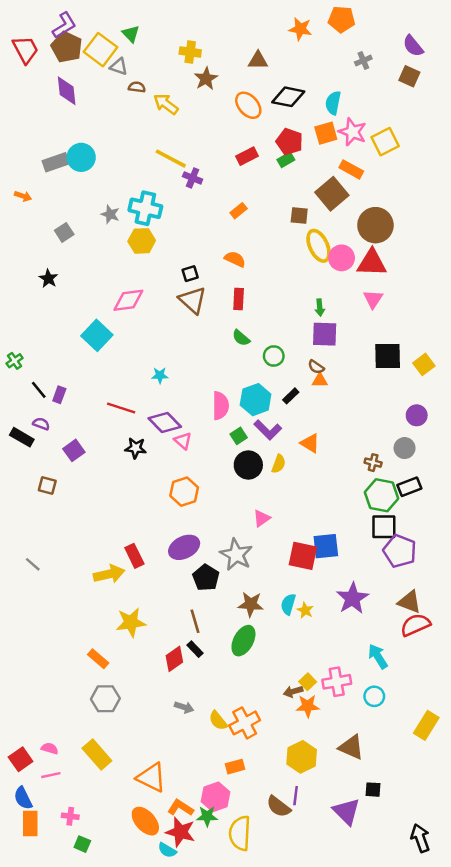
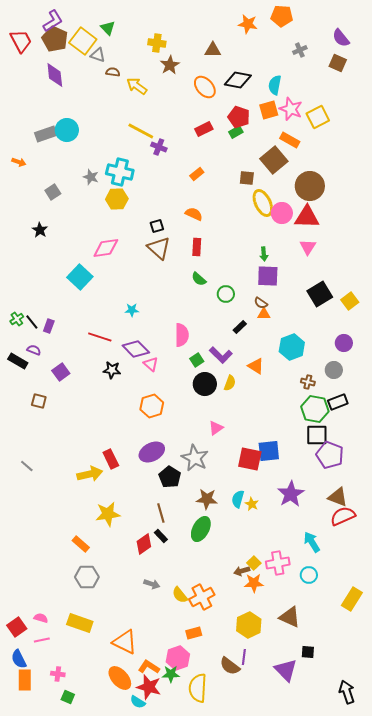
black square: (388, 356) -> (320, 294), turned -30
green cross: (15, 361) -> (17, 319), moved
cyan hexagon: (256, 400) -> (292, 347), moved
yellow rectangle: (97, 754) -> (80, 623), turned -30

